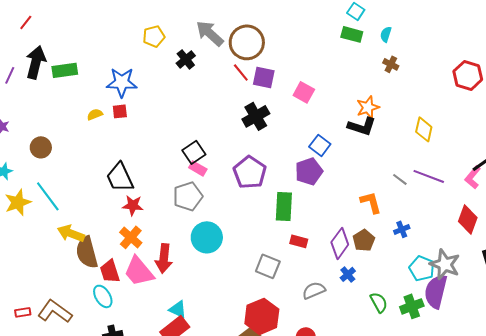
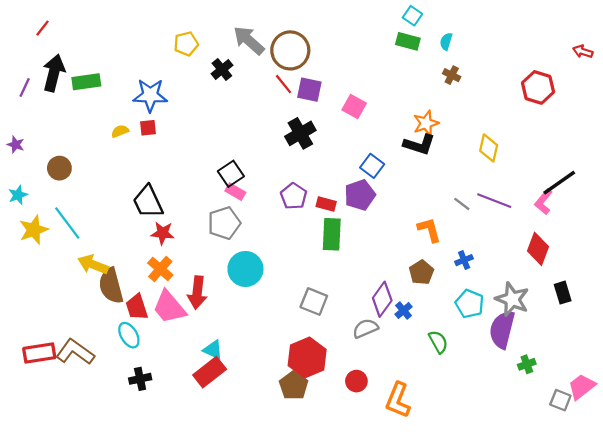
purple pentagon: (250, 172) -> (294, 196), size x0.7
red rectangle: (299, 241) -> (326, 204), moved
purple diamond: (340, 243) -> (382, 299), moved
cyan pentagon: (422, 268) -> (470, 304), moved
green cross: (412, 306) -> (527, 364), moved, size x0.7
red rectangle: (23, 312) -> (39, 353), size x1.8

